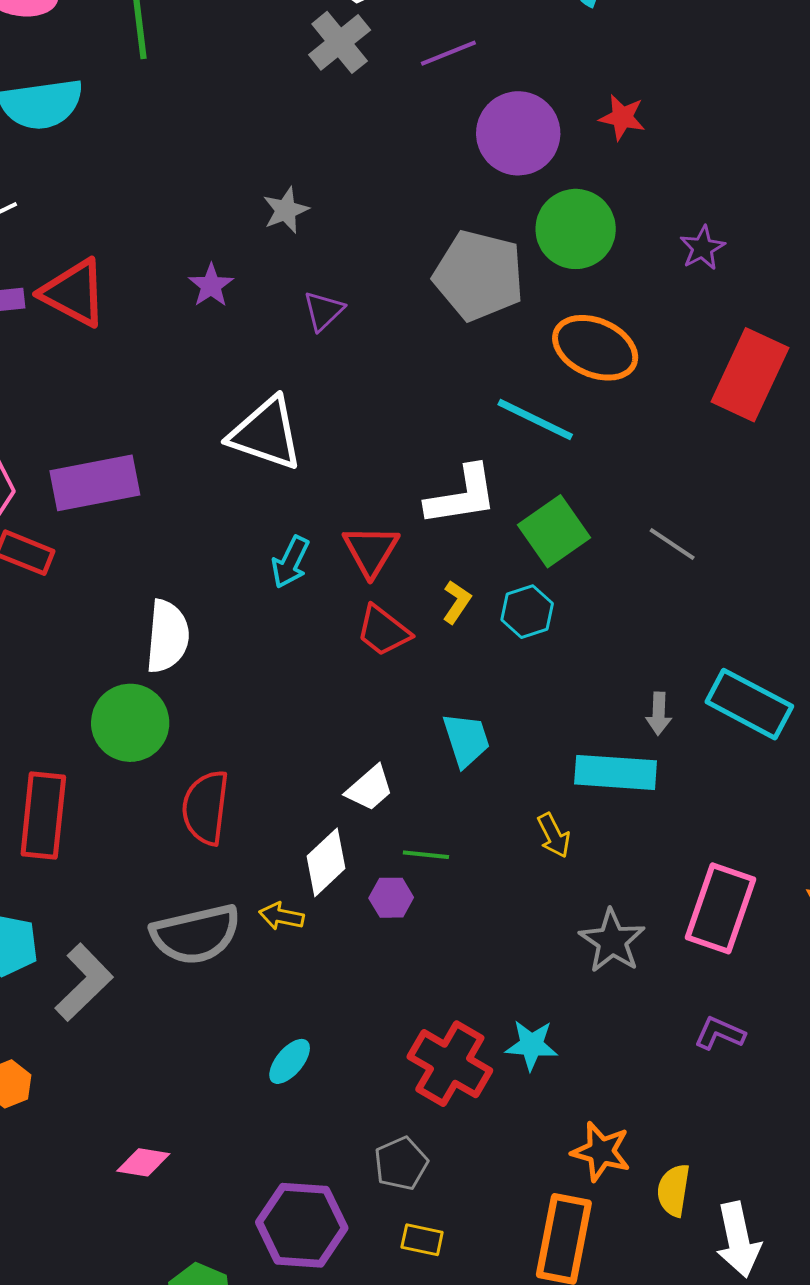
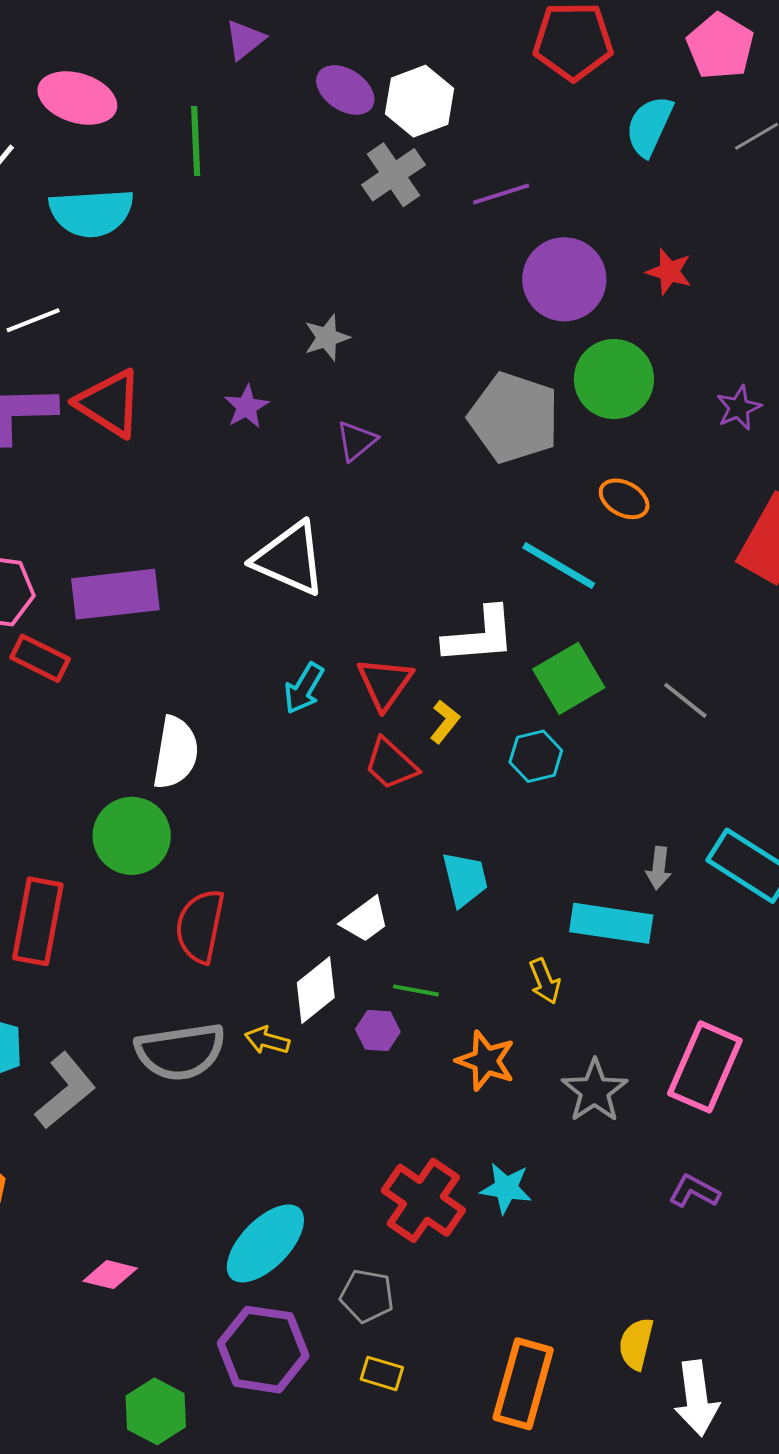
orange ellipse: (595, 348) -> (624, 499), size x0.6
yellow L-shape: (457, 602) -> (445, 722), moved
cyan ellipse: (290, 1061) -> (265, 1243), moved, size x1.8
orange star: (601, 1151) -> (486, 1061), moved
gray pentagon: (401, 1163) -> (367, 1296), turned 30

